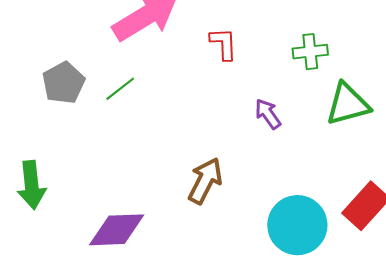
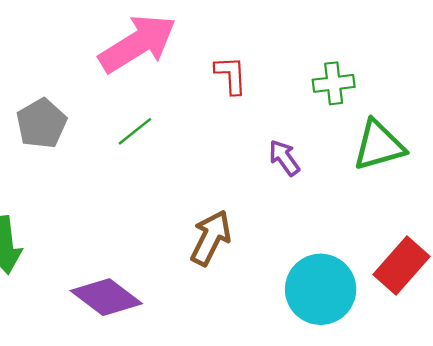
green line: (120, 89) -> (135, 131), moved
purple diamond: (117, 230) -> (106, 297), turned 40

